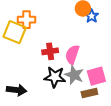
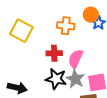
orange cross: (26, 20) -> (66, 26), moved

